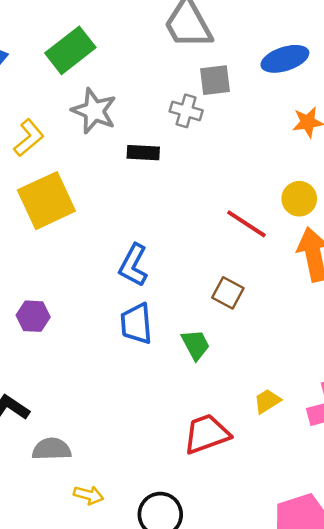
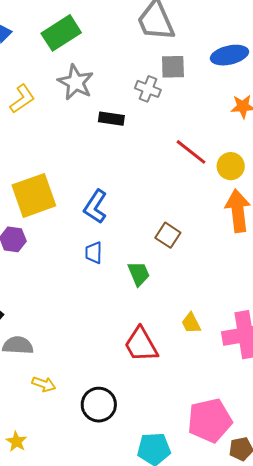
yellow square: (46, 201) -> (34, 195), moved
red line: (246, 224) -> (191, 152), moved
blue trapezoid: (136, 324) -> (94, 253), size x0.7
yellow trapezoid: (267, 401) -> (191, 323), turned -90
red trapezoid: (207, 434) -> (141, 345), turned -105

